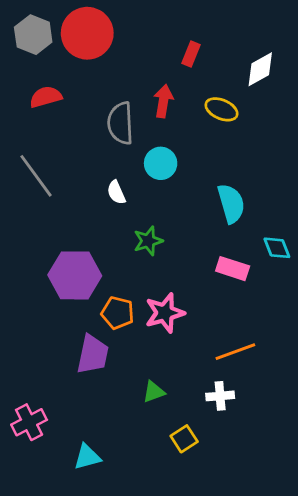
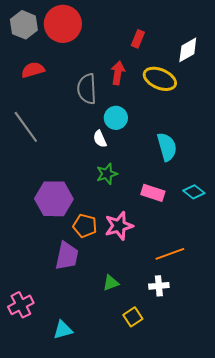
yellow ellipse: (221, 109) -> (160, 79), size x1.4
white semicircle: (116, 192) -> (100, 139), moved
cyan diamond: (277, 248) -> (194, 192), moved, turned -30
pink rectangle: (233, 269) -> (153, 193), moved

